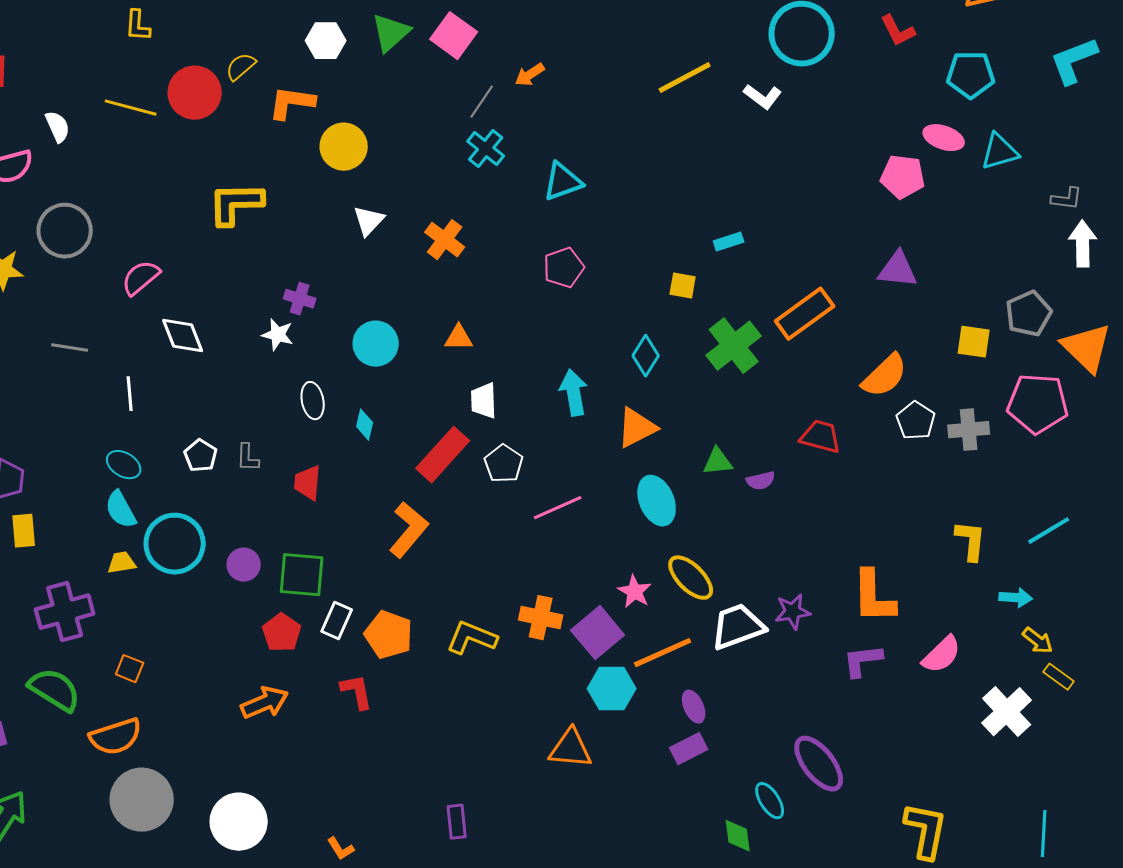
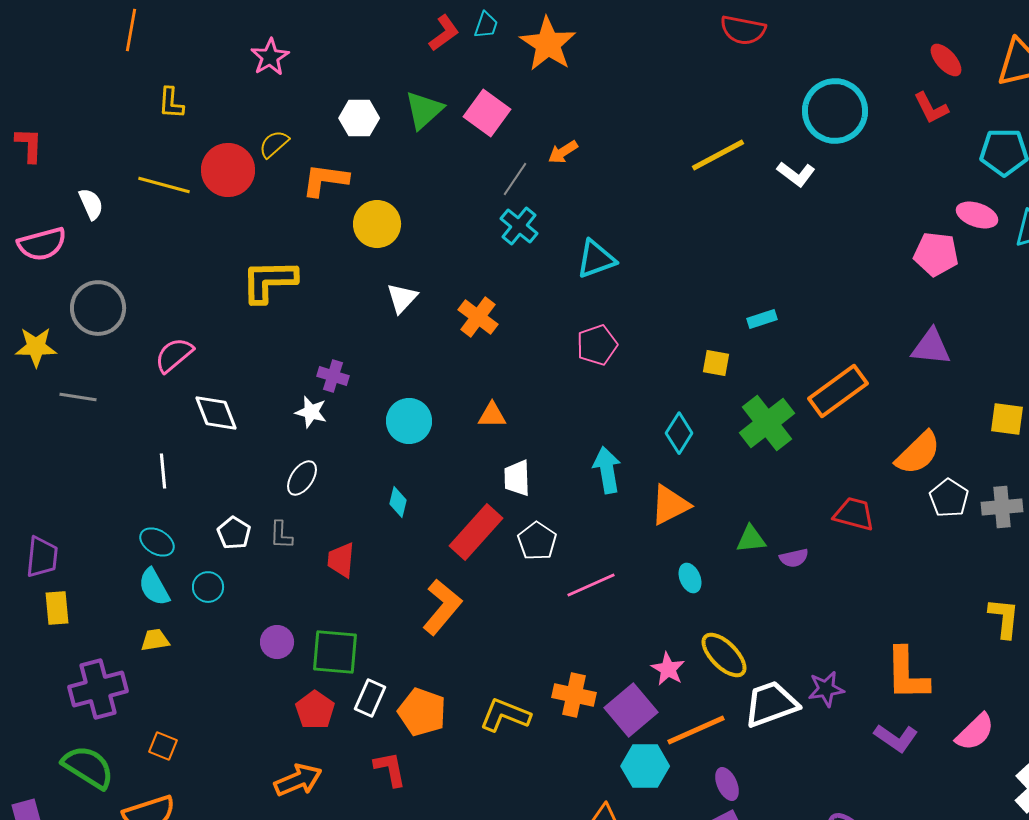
gray line: (70, 348) -> (78, 397), moved
white ellipse: (313, 401) -> (302, 478), moved, turned 45
cyan ellipse: (657, 501) -> (690, 578), size x0.6
cyan circle: (175, 544) -> (208, 587), moved, size x0.5
purple L-shape: (863, 661) -> (896, 738), turned -138

